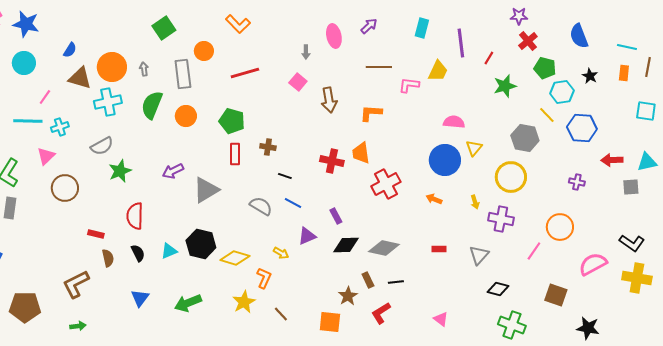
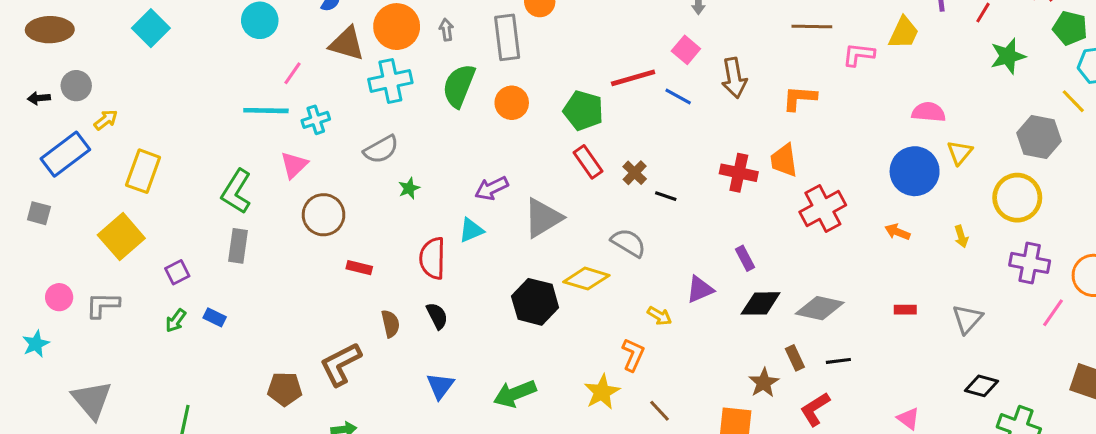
red line: (245, 73) -> (633, 78), moved
brown cross: (268, 147) -> (635, 173), moved, turned 35
red rectangle: (235, 154) -> (588, 162), turned -35
green star: (120, 171) -> (409, 188), size x0.6
blue line: (293, 203) -> (678, 97), moved
purple cross: (501, 219) -> (1030, 263), moved
red rectangle: (96, 234) -> (359, 268), moved
cyan triangle: (169, 251) -> (471, 230), moved
yellow diamond: (235, 258) -> (586, 279), moved
black diamond: (498, 289) -> (981, 386), moved
brown pentagon: (25, 307) -> (285, 389), moved, size x0.7

